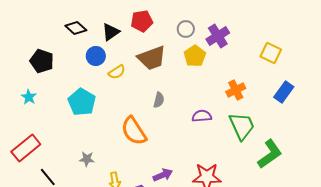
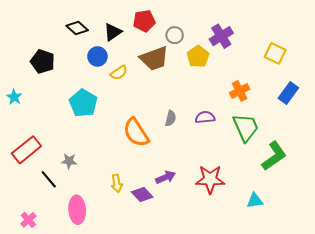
gray circle: (186, 29) -> (175, 35), moved
cyan star: (29, 97) -> (14, 97), moved
gray semicircle: (159, 100) -> (171, 118), moved
gray star: (87, 159) -> (69, 161), moved

